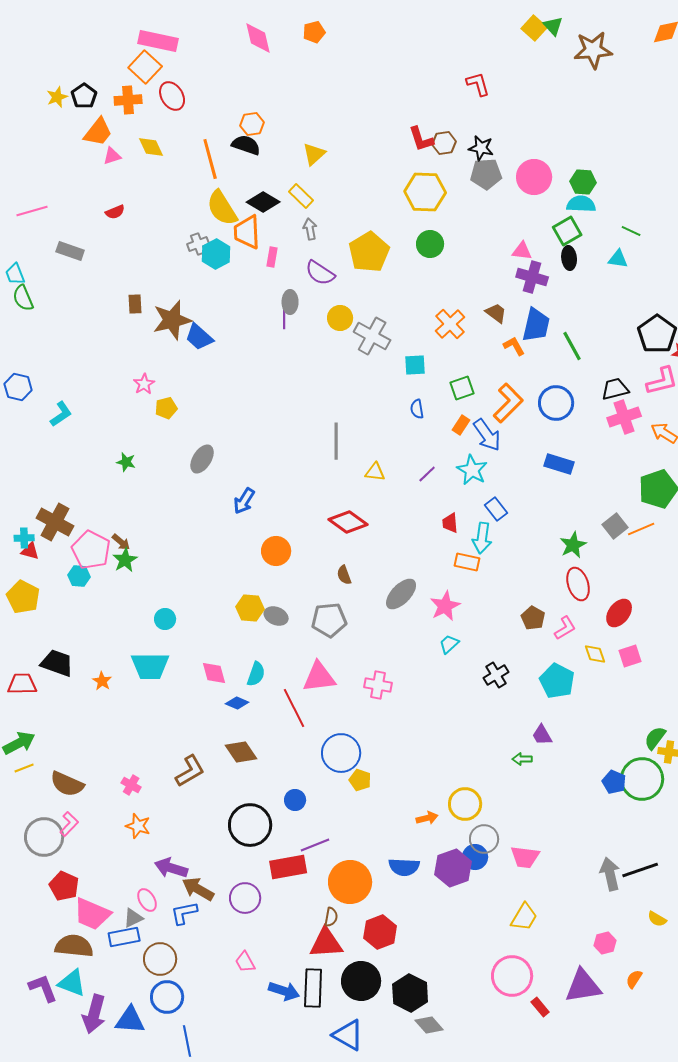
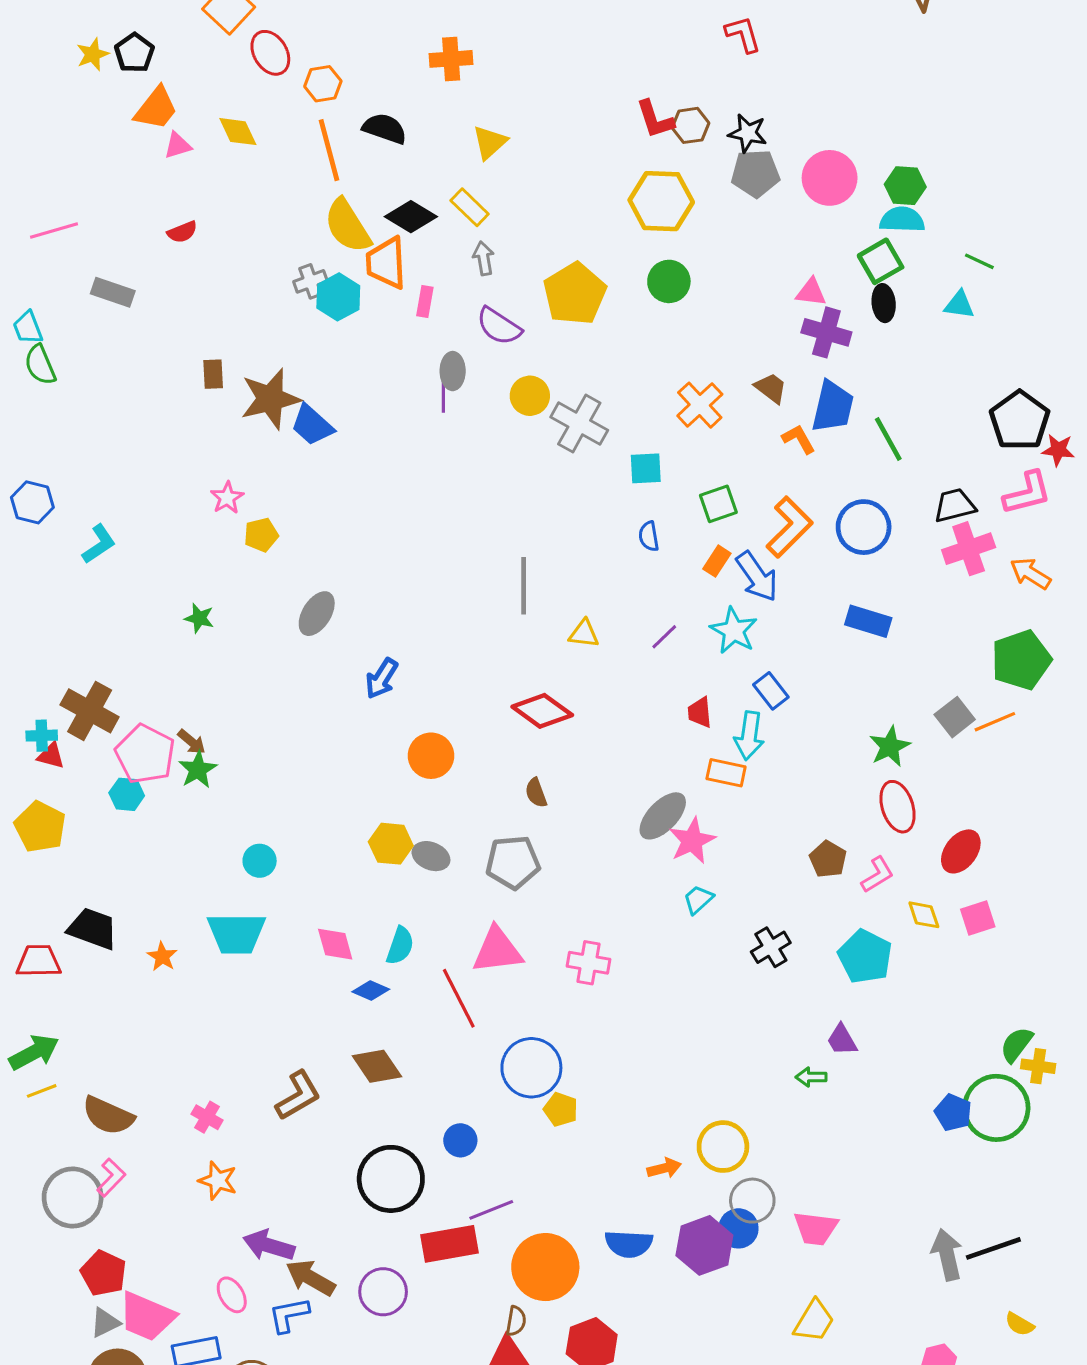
orange cross: (128, 100) -> (451, 59), moved
orange hexagon: (252, 124) -> (323, 84), moved
gray ellipse: (401, 594) -> (663, 816), moved
gray triangle: (133, 918) -> (105, 1323), moved

